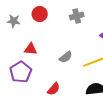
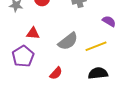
gray semicircle: (66, 57) -> (68, 41), size x1.5

